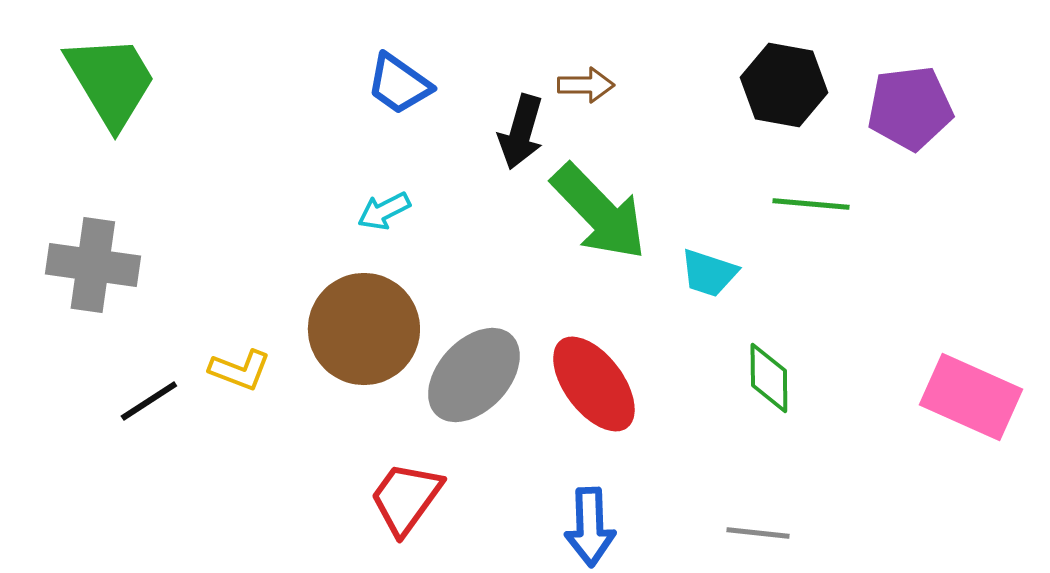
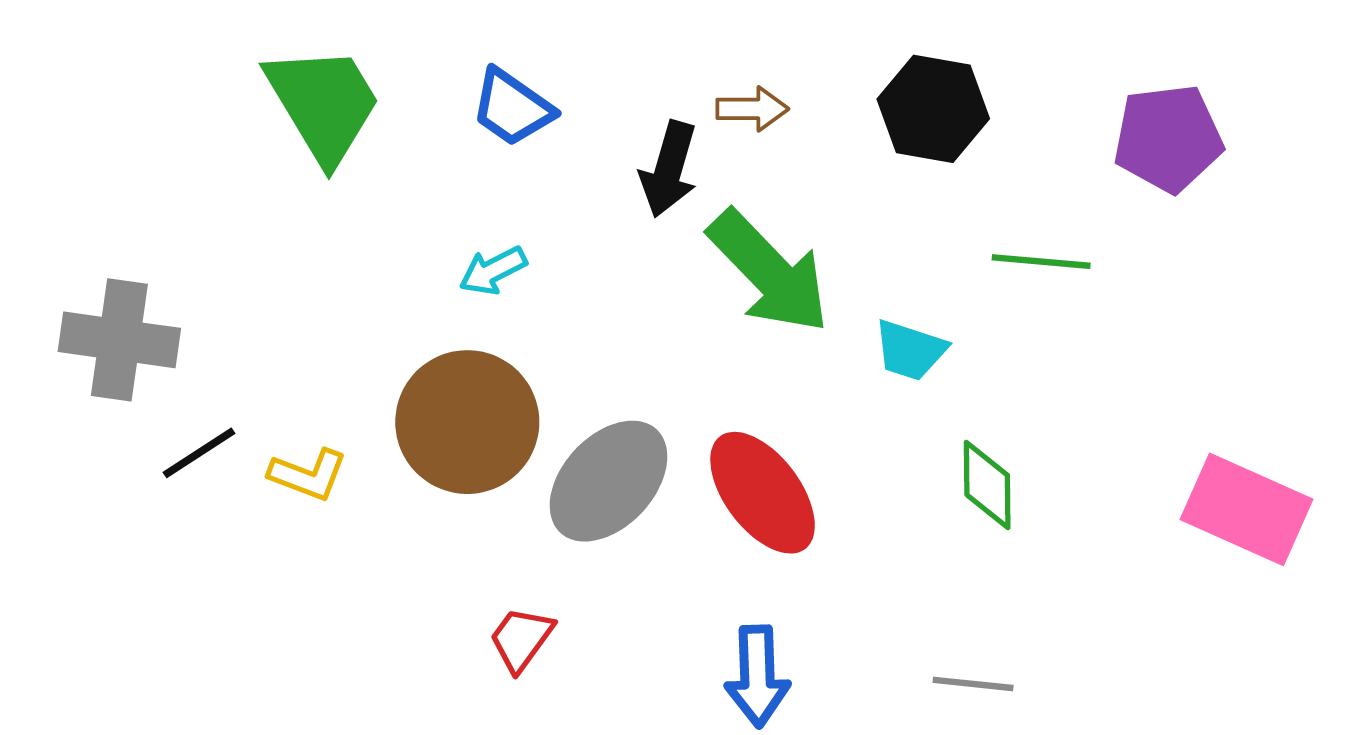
green trapezoid: (111, 81) -> (323, 104), moved
black hexagon: (784, 85) -> (933, 109), moved
black line: (149, 401) -> (199, 453), moved
red trapezoid: (406, 498) -> (521, 639), size x0.7

